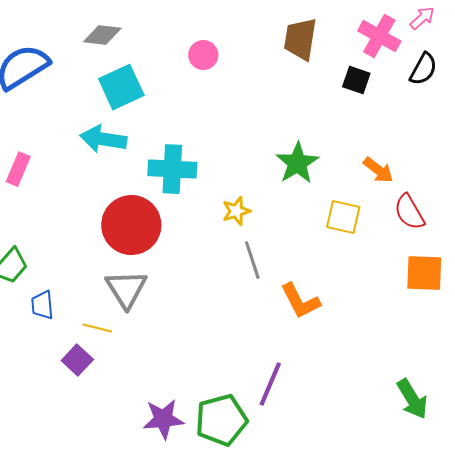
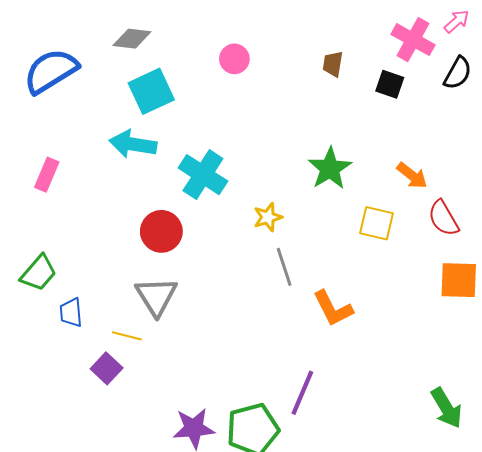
brown trapezoid: (300, 39) -> (333, 64), moved, size x0.6
cyan cross: (172, 169) -> (203, 175), turned 30
red circle: (131, 225) -> (161, 231), size x0.7

